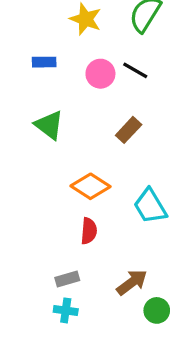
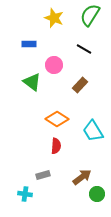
pink circle: (100, 74) -> (54, 65), moved
cyan cross: (66, 310) -> (25, 194), moved

